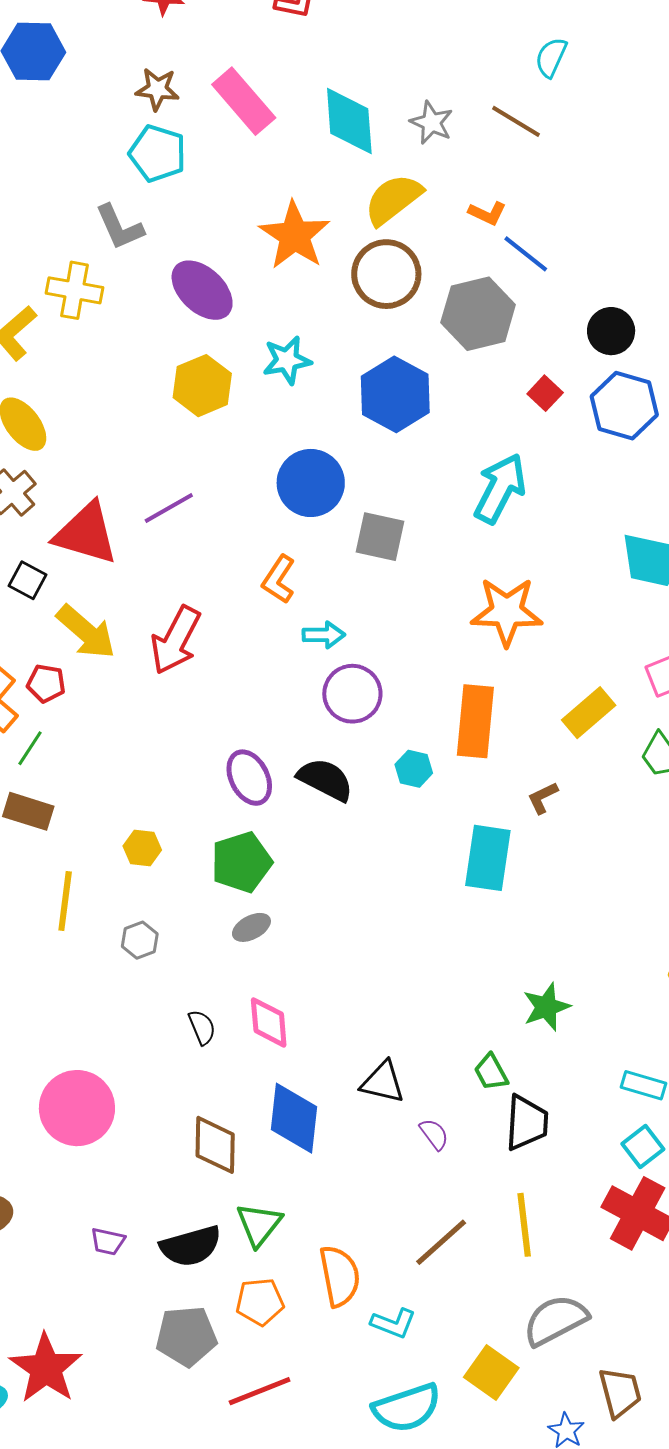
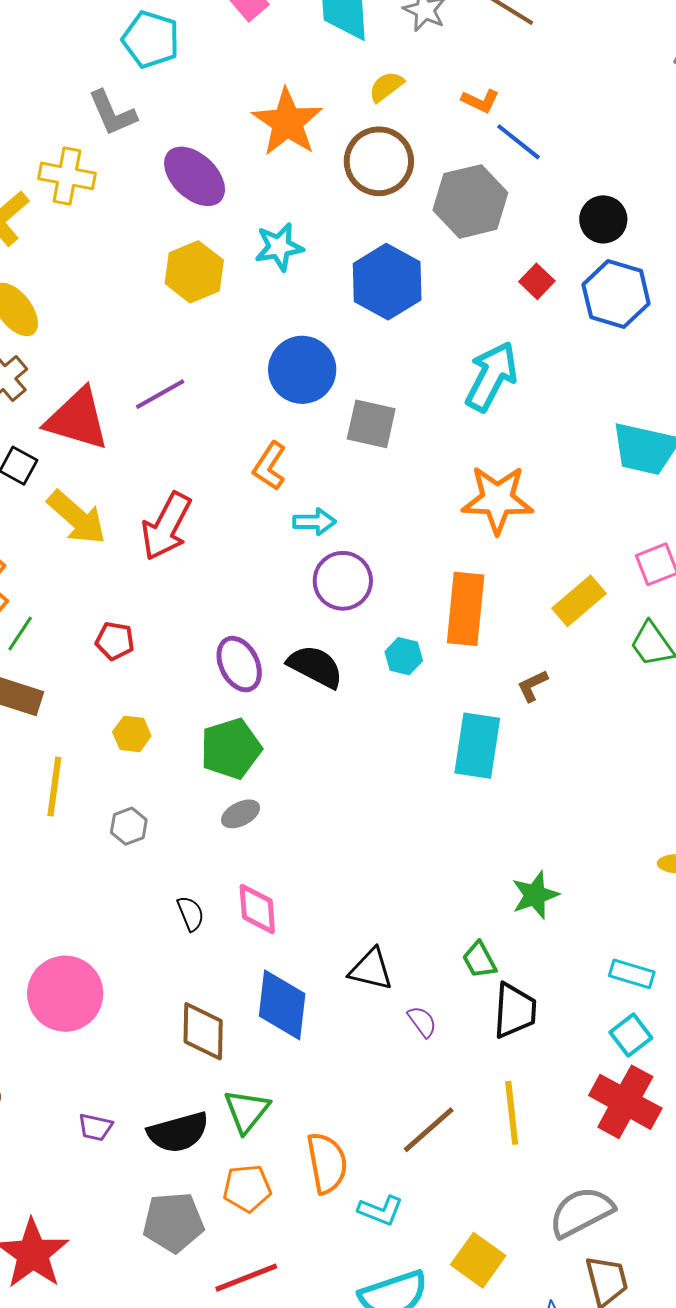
yellow semicircle: (393, 199) -> (386, 87), size x0.6
red pentagon: (46, 683) -> (115, 641), moved
gray semicircle: (555, 1320) -> (581, 1212), moved

